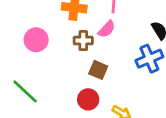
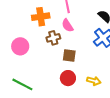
pink semicircle: (107, 29) -> (67, 25), turned 120

